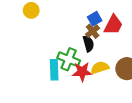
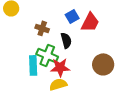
brown cross: (93, 31) -> (42, 28), moved, turned -32
yellow semicircle: (100, 68) -> (58, 84), moved

